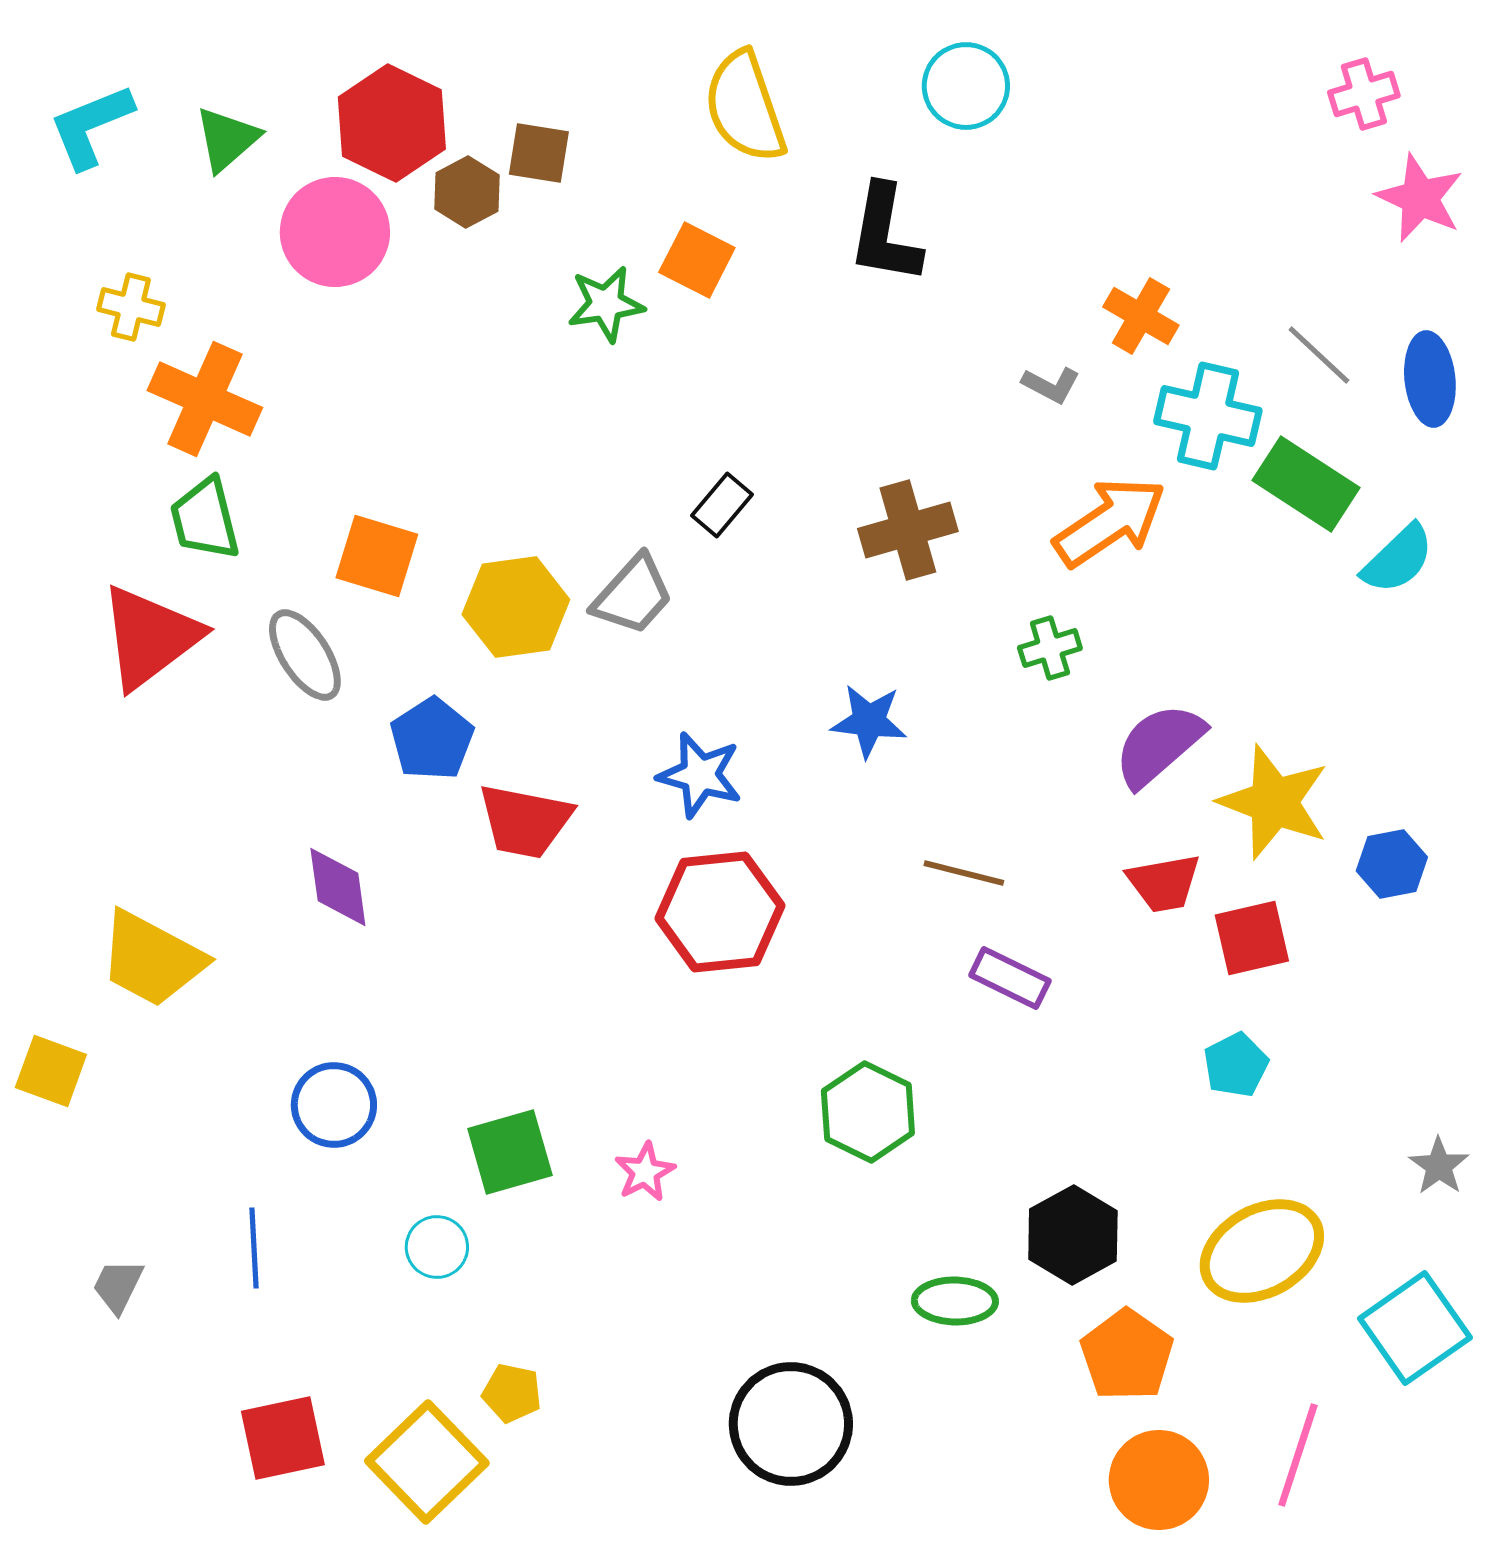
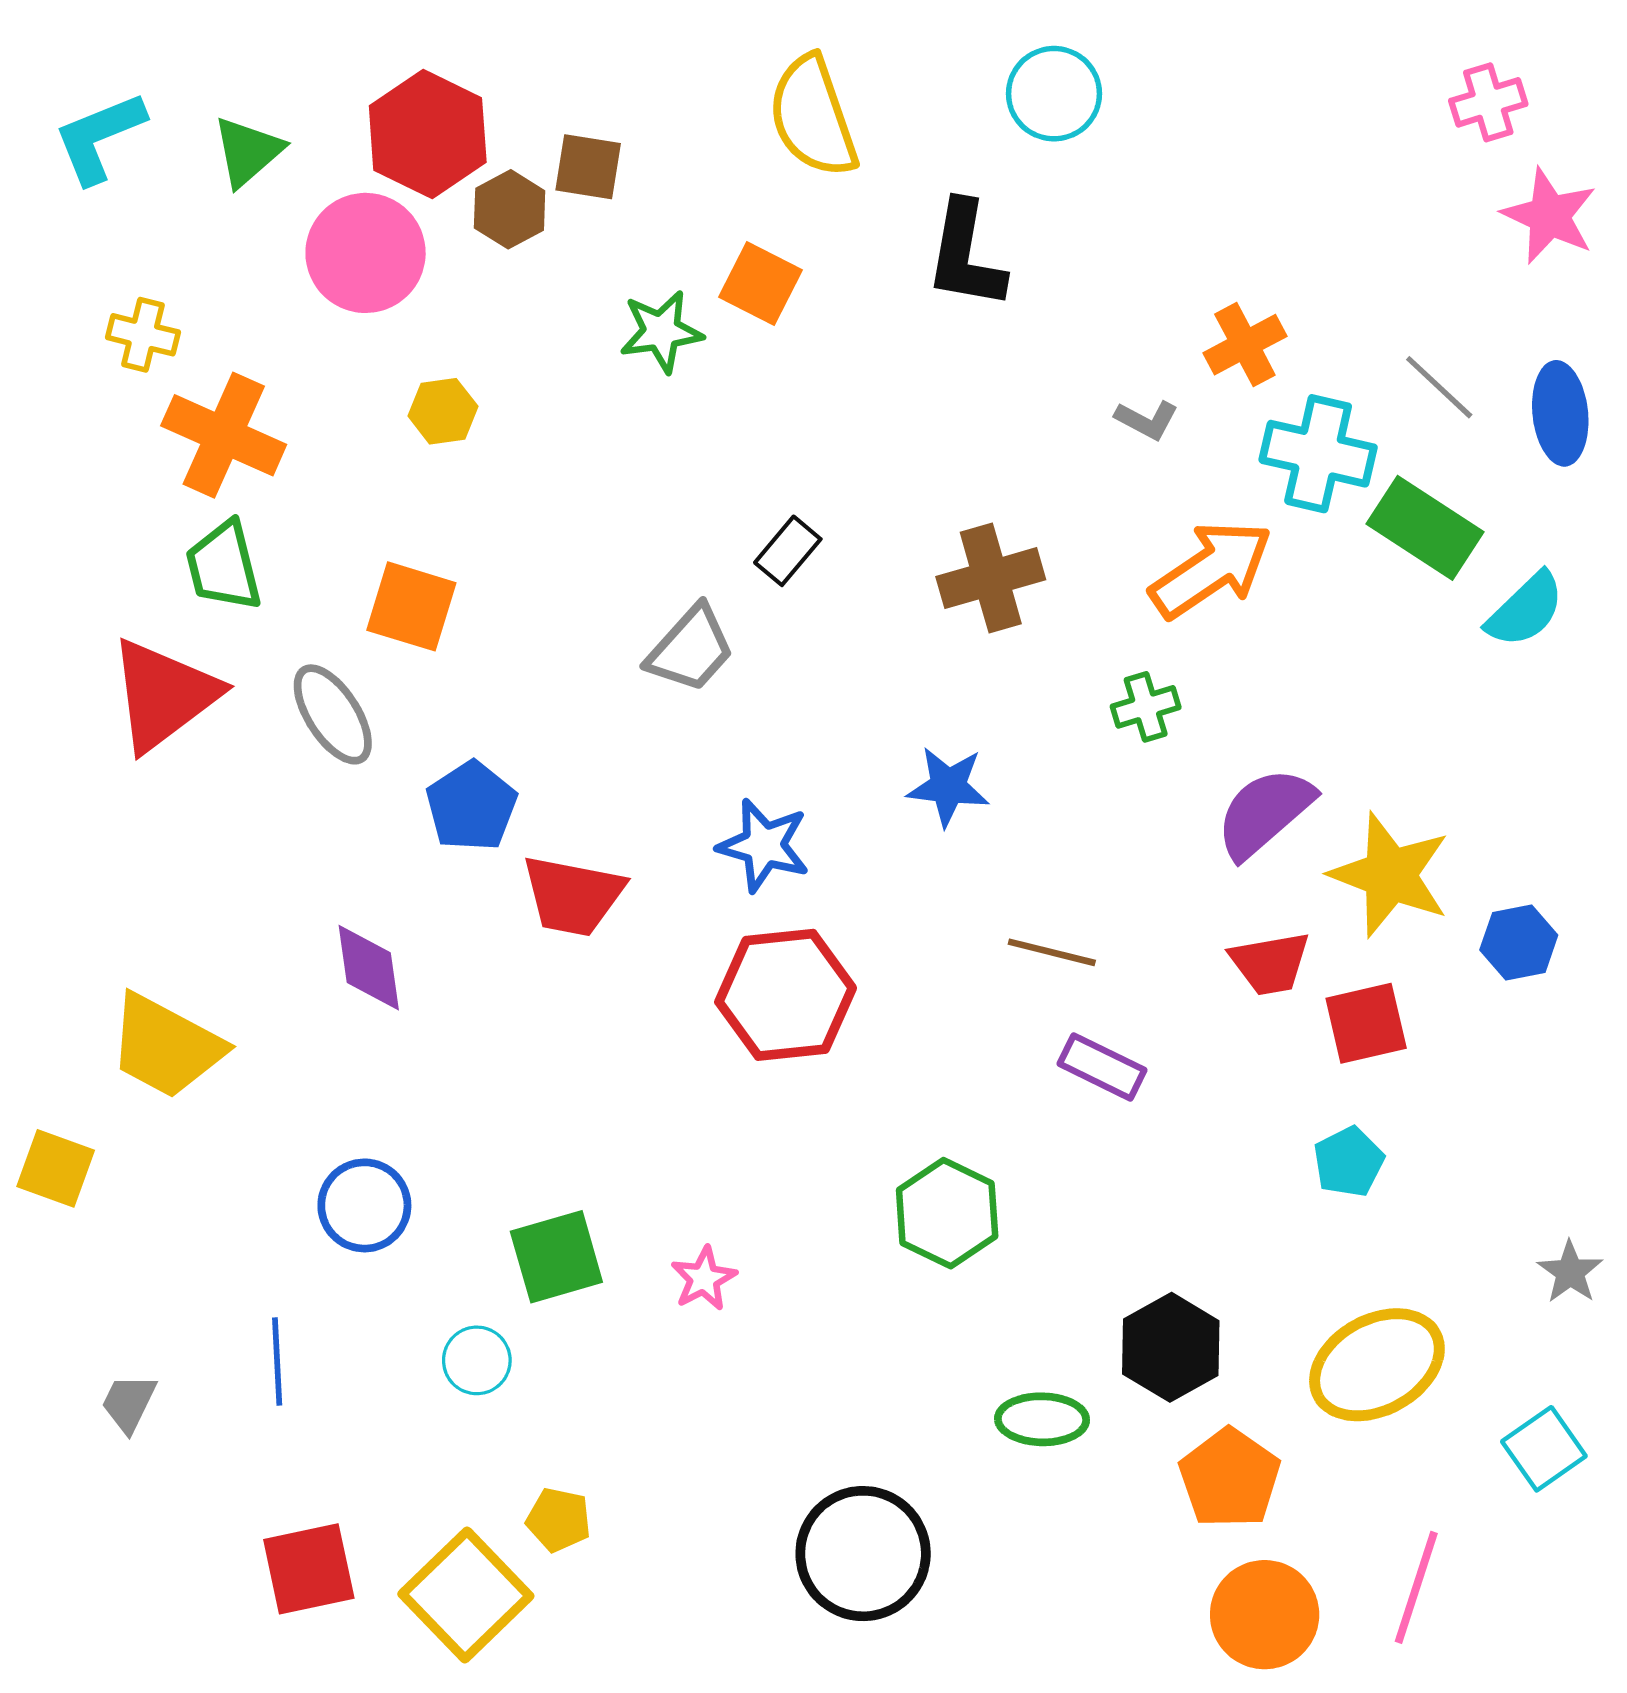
orange cross: (1141, 316) -> (1245, 345), turned 32
yellow hexagon: (516, 607) -> (443, 411), moved, size x0.6
cyan square: (1415, 1328) -> (1544, 1449), size x0.7

